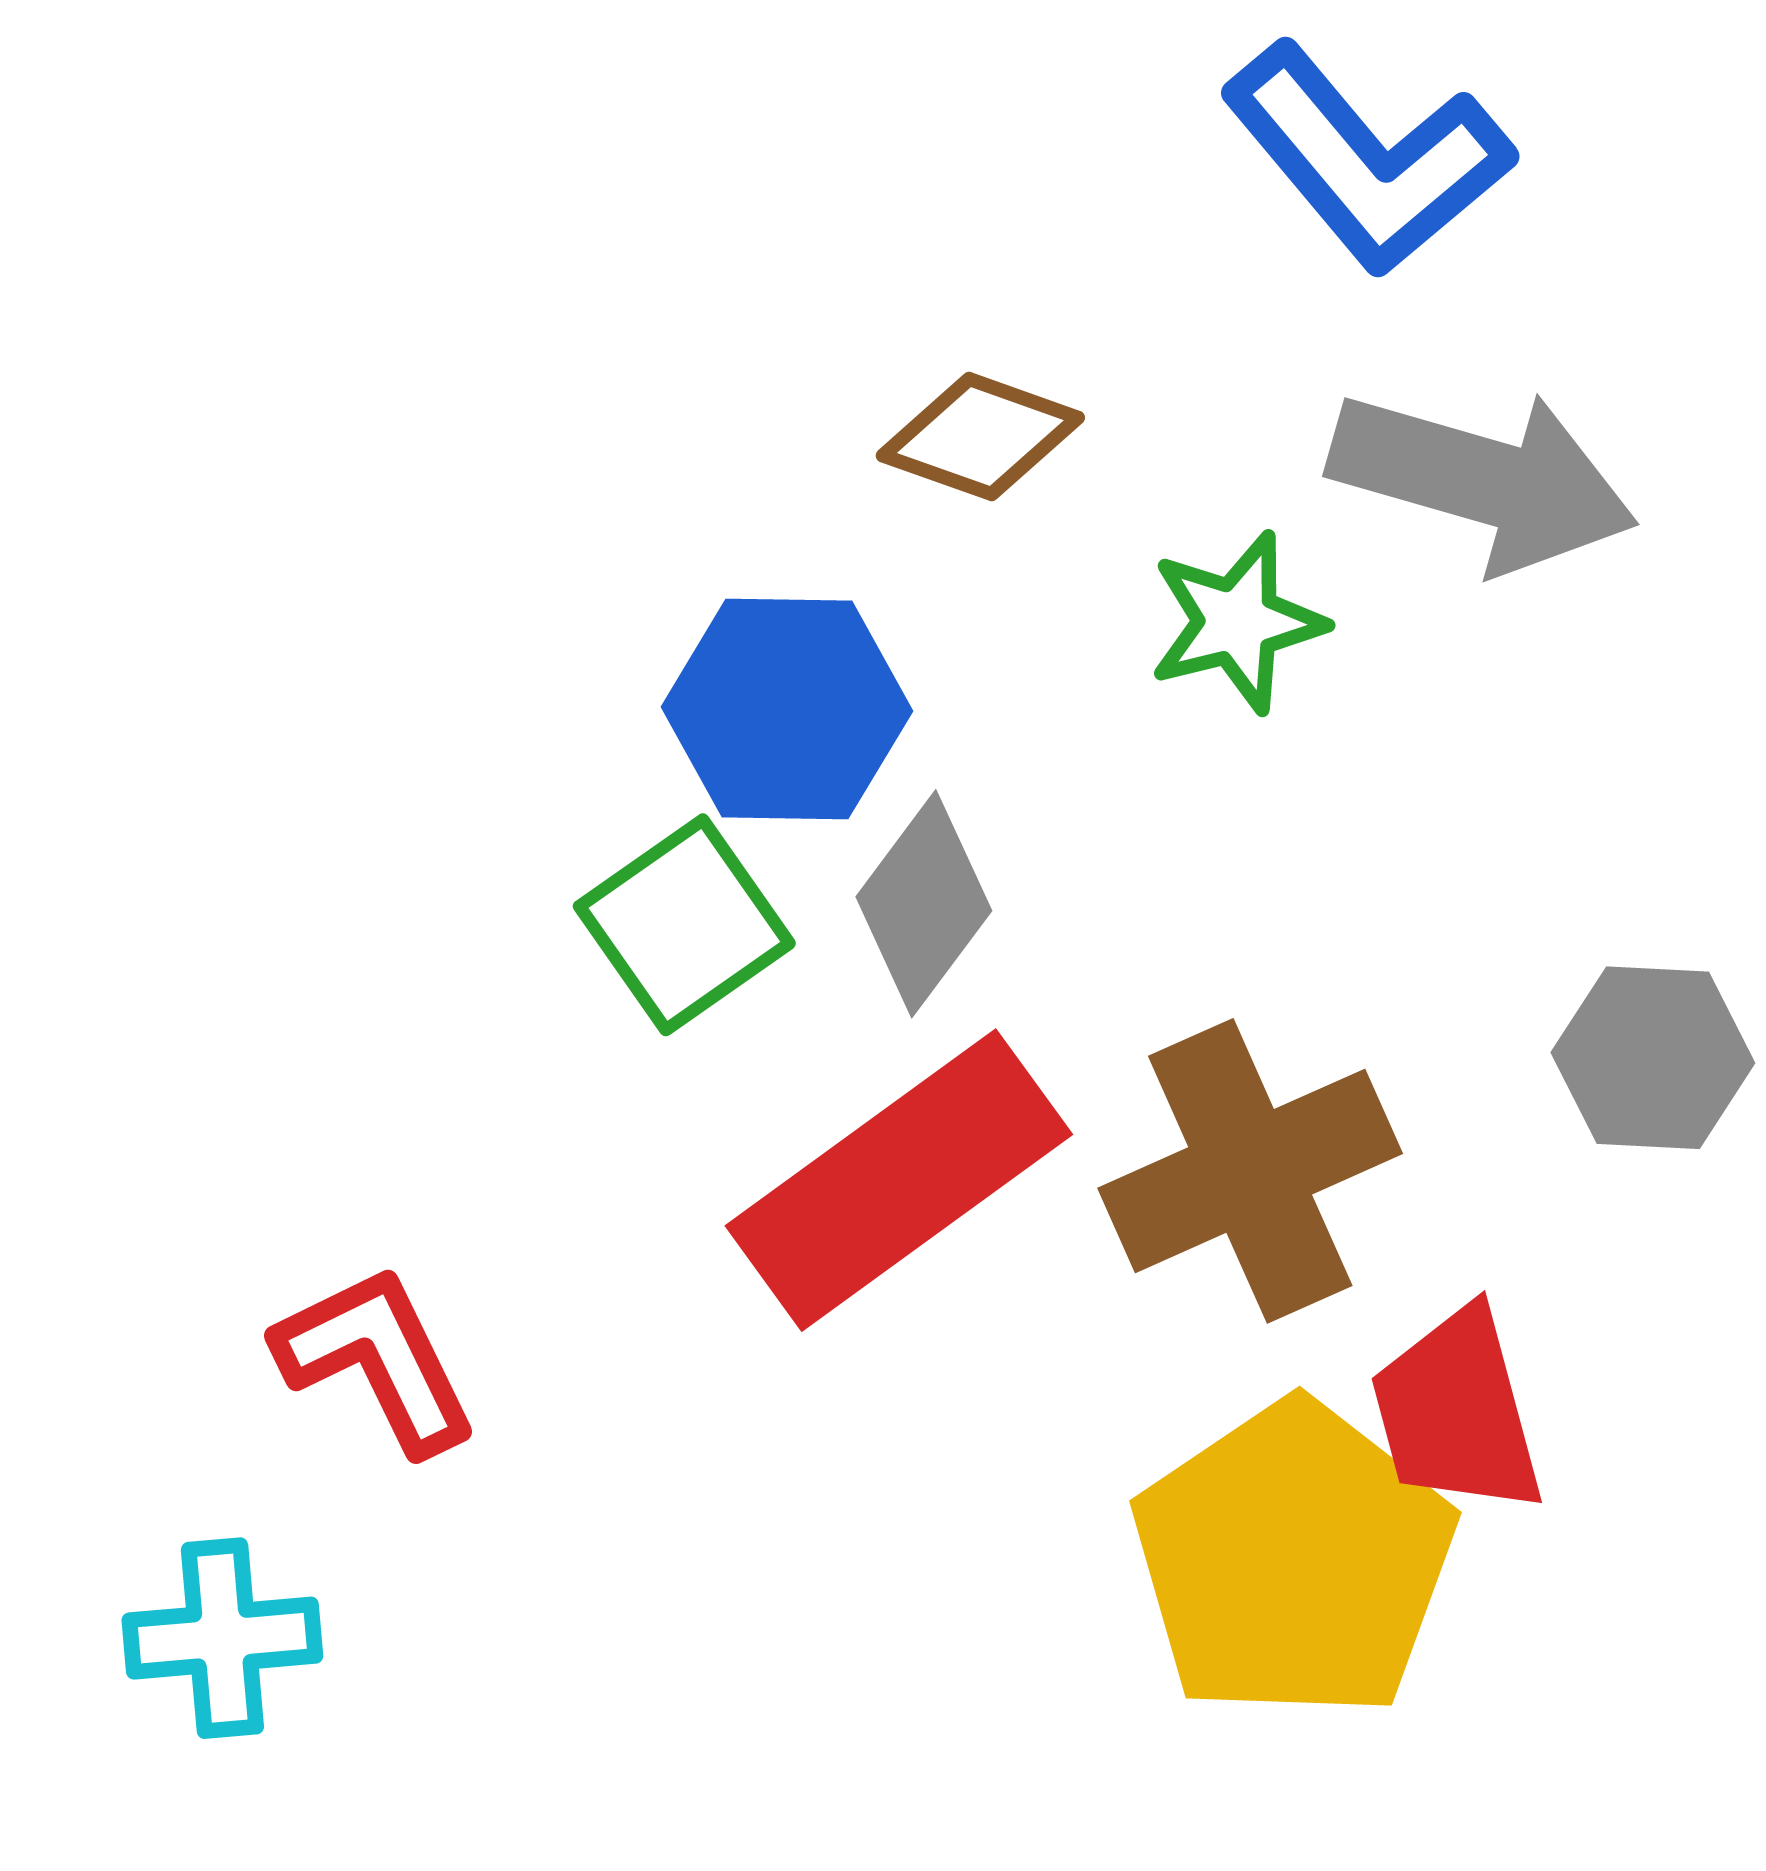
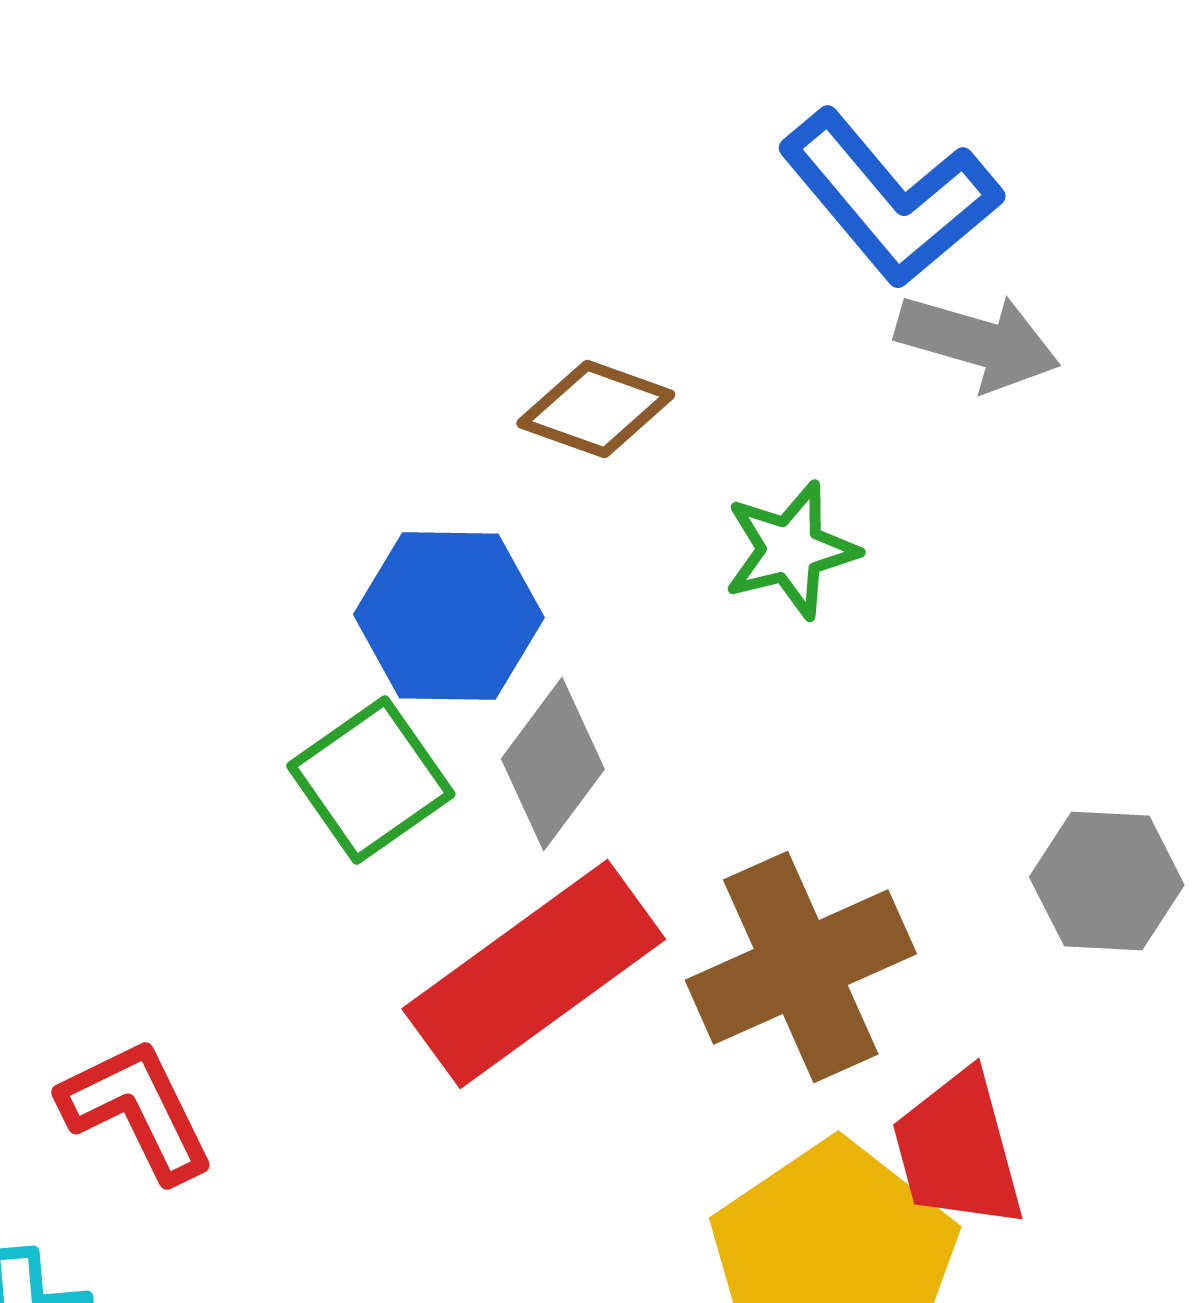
gray arrow: (1483, 480) -> (978, 342), moved, size x0.7

